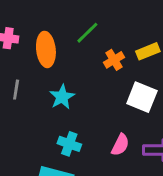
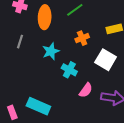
orange cross: (114, 60) -> (82, 38), moved
cyan cross: (69, 144) -> (69, 70), moved

